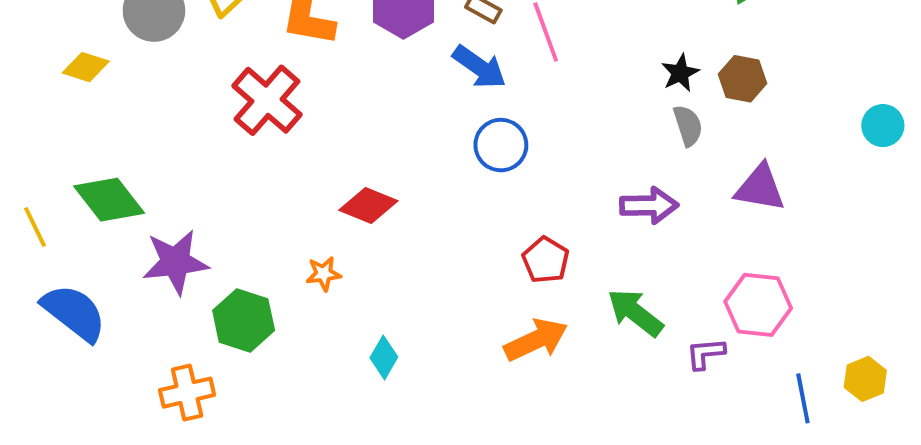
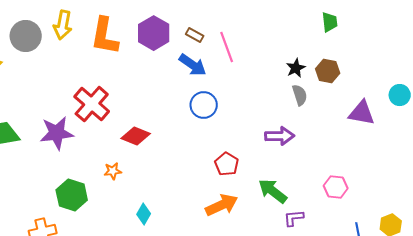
red cross: (267, 100) -> (92, 104), moved
purple triangle: (760, 188) -> (362, 113), moved
purple star: (175, 262) -> (57, 133), moved
pink hexagon: (758, 305) -> (336, 187), size x0.7
purple L-shape: (705, 354) -> (294, 218), moved

